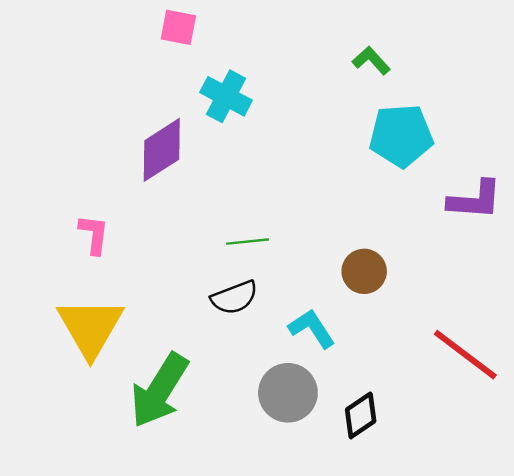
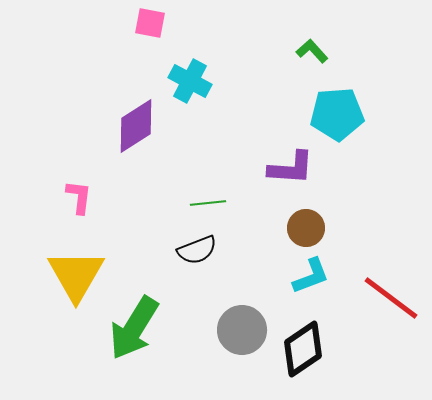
purple L-shape: (475, 200) -> (291, 168), moved
cyan L-shape: (312, 328) -> (311, 276), moved, turned 102
black diamond: (361, 415) -> (303, 349), size x1.4

